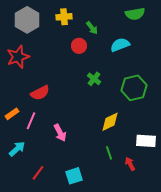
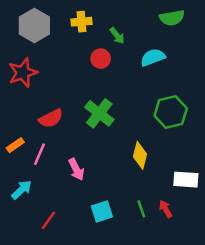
green cross: (94, 79) -> (99, 113), moved, size x1.6
yellow diamond: (110, 122) -> (140, 155), turned -50
green line: (109, 153) -> (141, 209), moved
cyan square: (74, 176) -> (102, 211), moved

